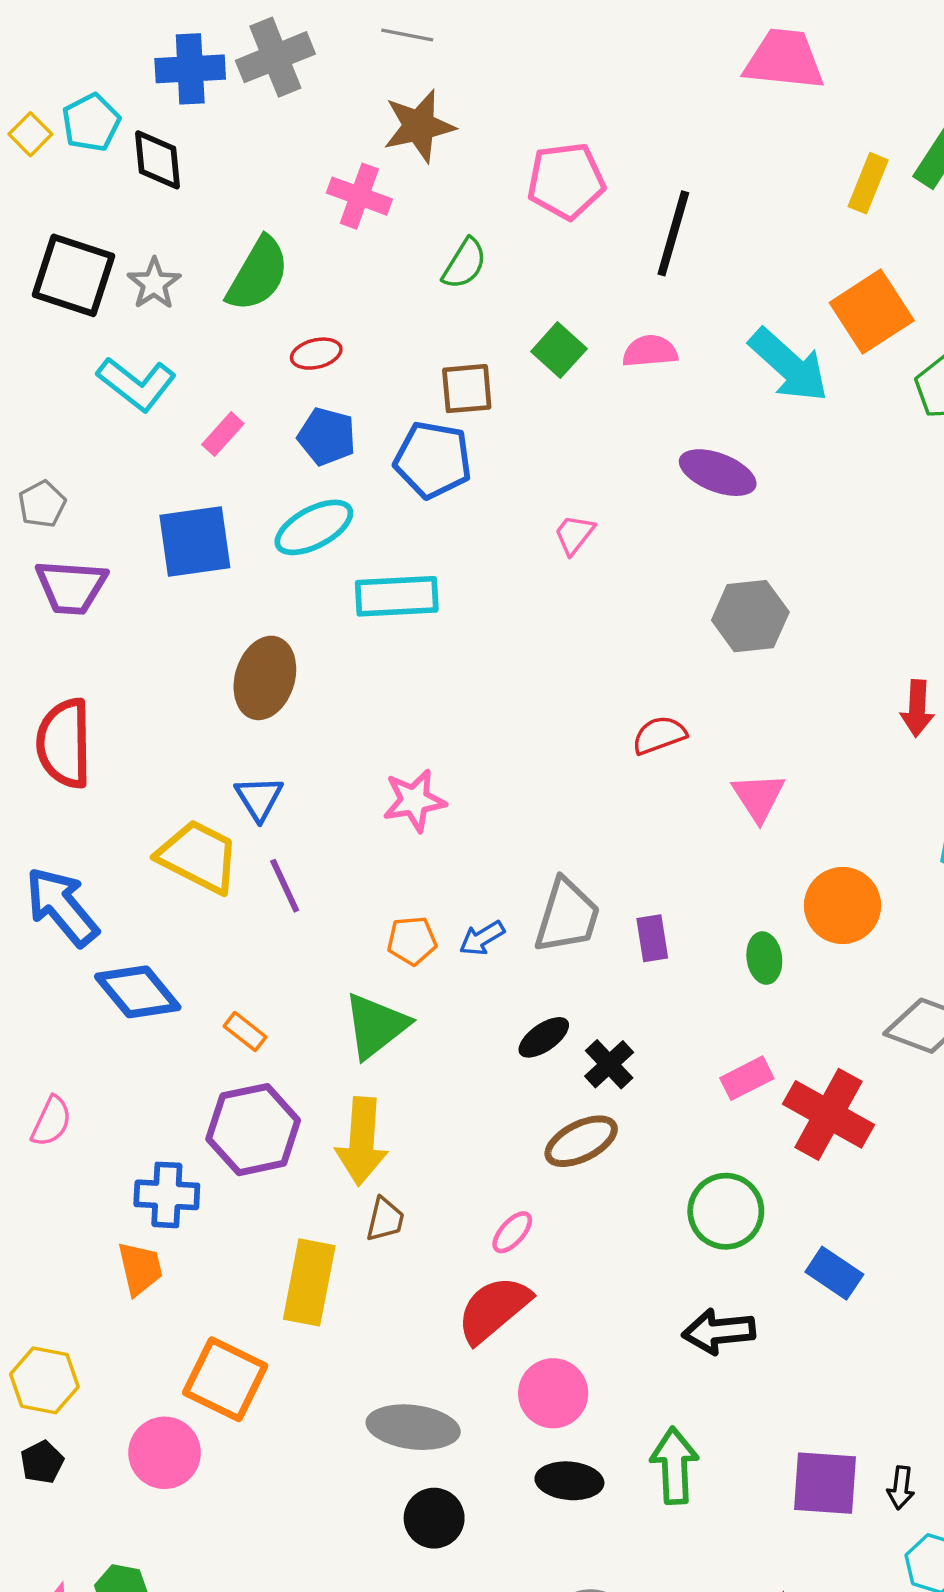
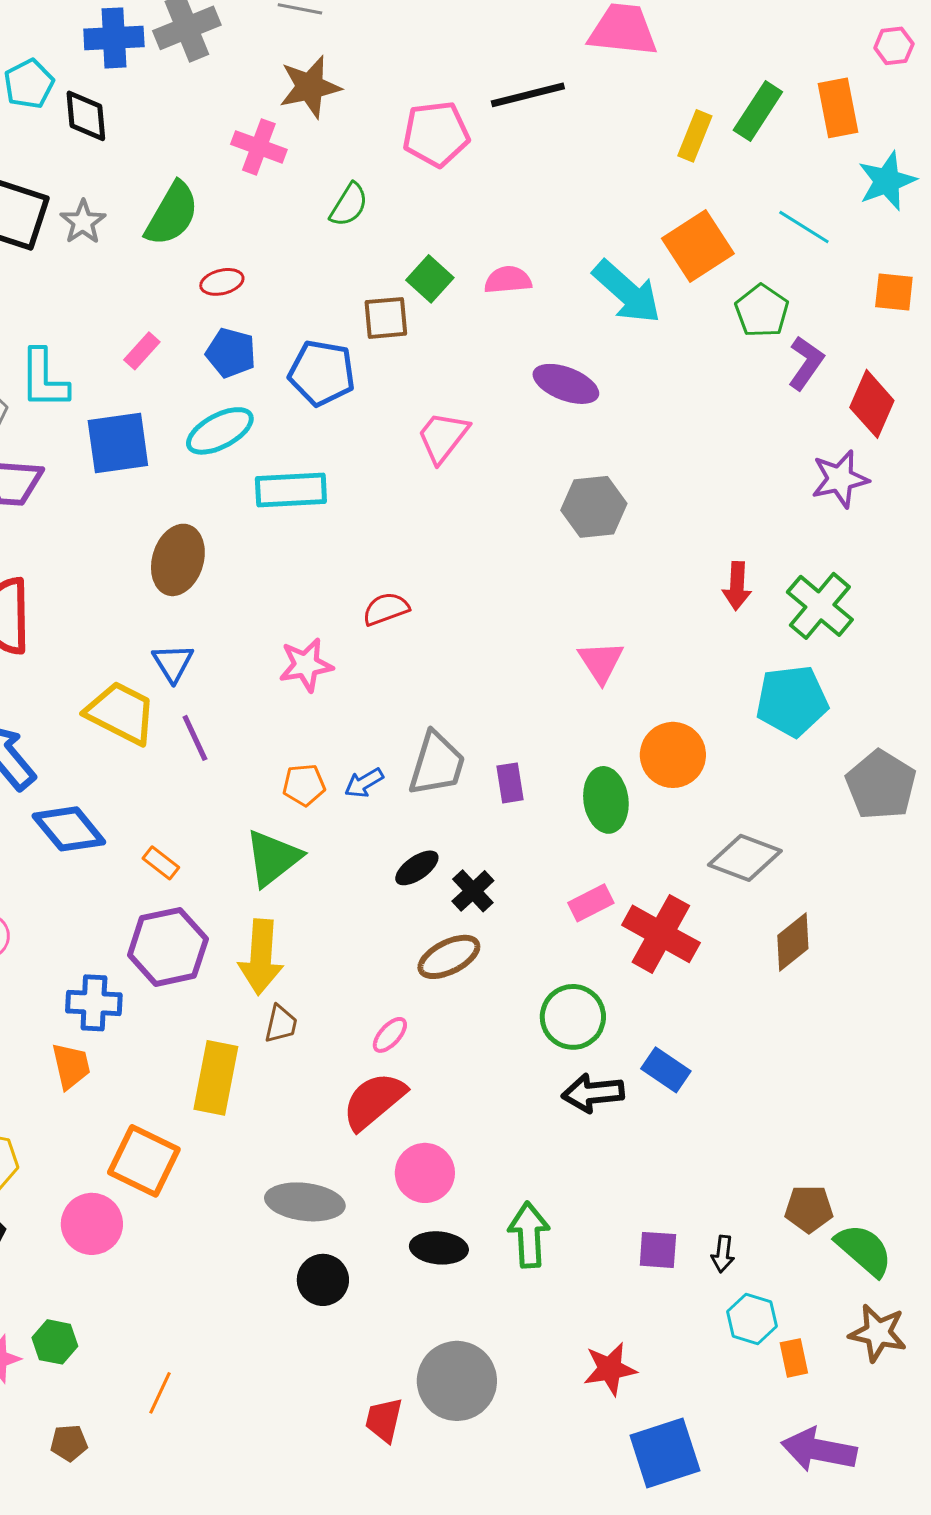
black line: (673, 233) -> (528, 95), moved, turned 60
cyan L-shape: (137, 384) -> (44, 379), moved, turned 52
brown square: (467, 389) -> (386, 318), moved
pink trapezoid: (574, 534) -> (443, 437), size x1.5
red semicircle: (659, 735) -> (386, 609), moved
green ellipse: (764, 958) -> (606, 800), size x1.5
black arrow: (719, 1331) -> (593, 1093), moved
purple square: (825, 1483) -> (658, 1250), size x0.7

